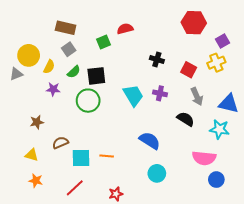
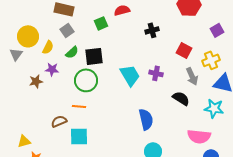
purple square: (223, 41) -> (217, 30), moved
black cross: (157, 60) -> (152, 30), moved, turned -32
yellow cross: (216, 63) -> (211, 60), moved
gray triangle: (16, 74) -> (16, 54), turned -32
brown star: (37, 122) -> (36, 81), moved
blue semicircle: (150, 141) -> (146, 119), turned 45
yellow triangle: (32, 155) -> (24, 141), moved, turned -32
orange line: (107, 156) -> (79, 106), moved

